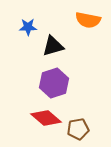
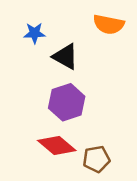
black triangle: (53, 46) -> (65, 57), turned 45

